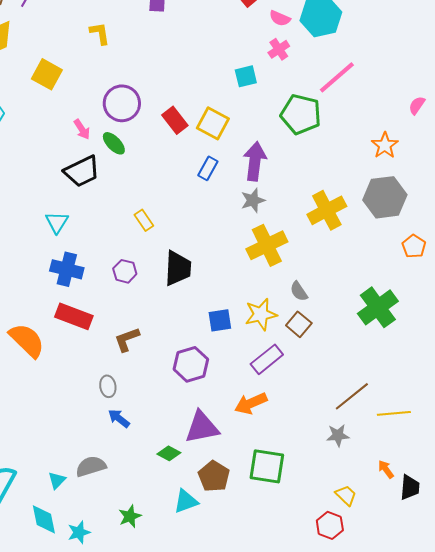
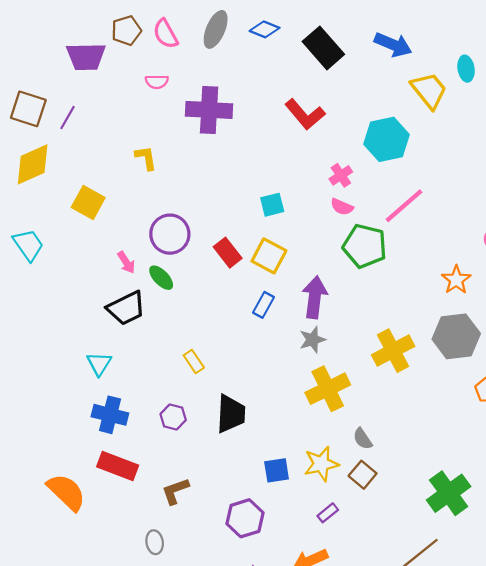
pink semicircle: (280, 18) -> (342, 207), moved
cyan square: (246, 76) -> (272, 205), moved
green cross: (378, 307) -> (449, 493), moved
purple rectangle: (267, 359) -> (328, 513), size x0.6

